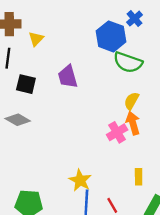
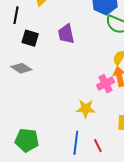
yellow star: (80, 180) -> (86, 109), moved, turned -30

